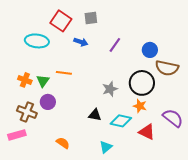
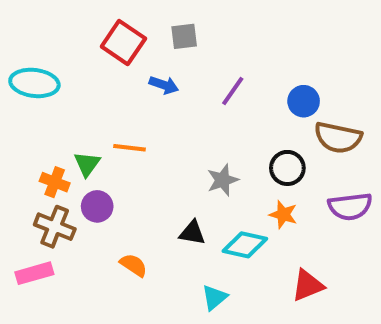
cyan ellipse: (37, 41) -> (34, 83), moved
orange cross: (25, 80) -> (55, 182), moved
black circle: (142, 83) -> (287, 168), size x0.7
purple semicircle: (173, 118) -> (350, 206), moved, turned 135
red triangle: (147, 132) -> (308, 285), moved, turned -48
orange semicircle: (63, 143) -> (134, 265), moved

